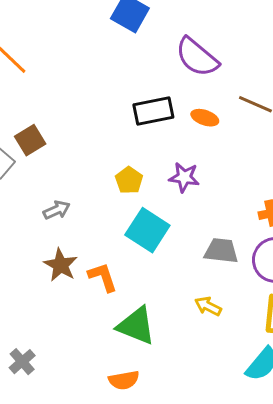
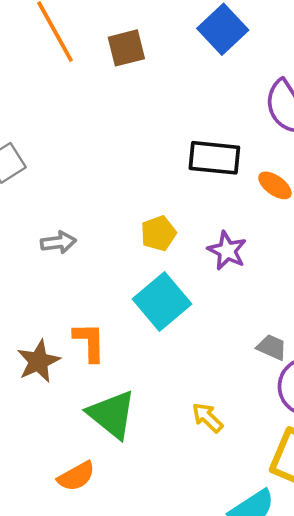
brown square: (30, 140) -> (126, 48), moved
gray trapezoid: (221, 251) -> (272, 347), moved, size x0.7
brown star: (61, 265) -> (38, 361), moved
orange semicircle: (124, 380) -> (76, 476), turned -36

